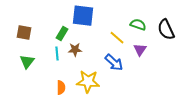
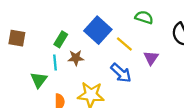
blue square: (83, 16) -> (98, 30), moved, turned 35
green semicircle: (138, 25) -> (144, 17), moved
green triangle: (27, 62) -> (39, 80), moved

